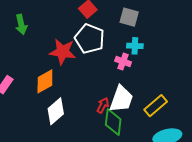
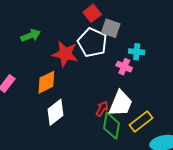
gray square: (129, 17) -> (111, 28), moved
green arrow: (21, 24) -> (31, 36), moved, turned -102
yellow rectangle: (156, 106) -> (141, 121), moved

